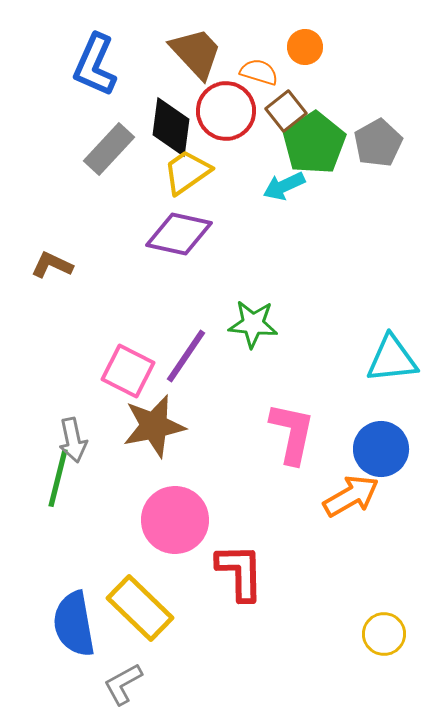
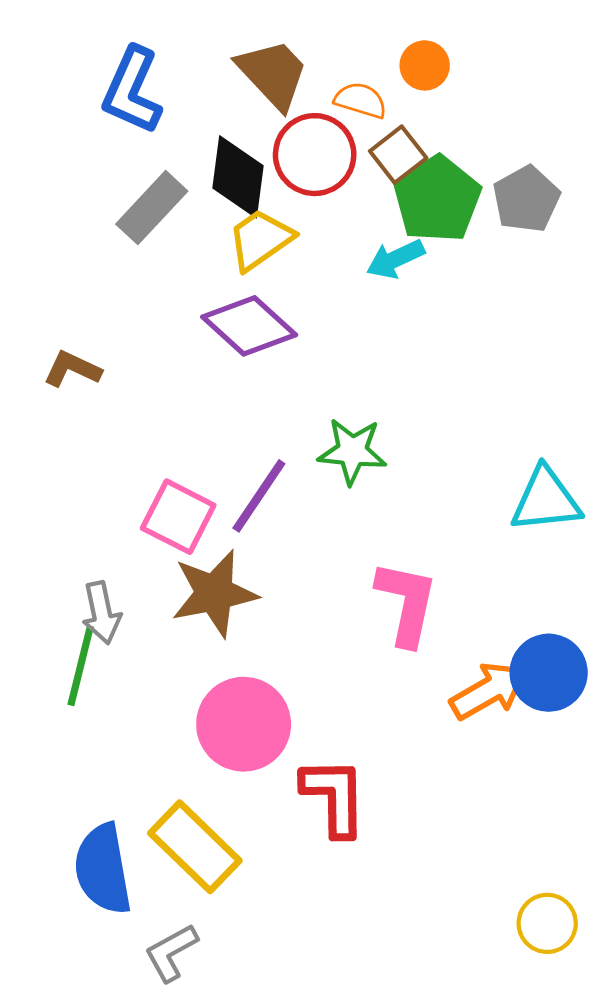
purple diamond: (179, 234) -> (249, 326), turned 30
blue circle: (381, 449) -> (549, 673), moved
yellow circle: (384, 634) -> (547, 923), moved

